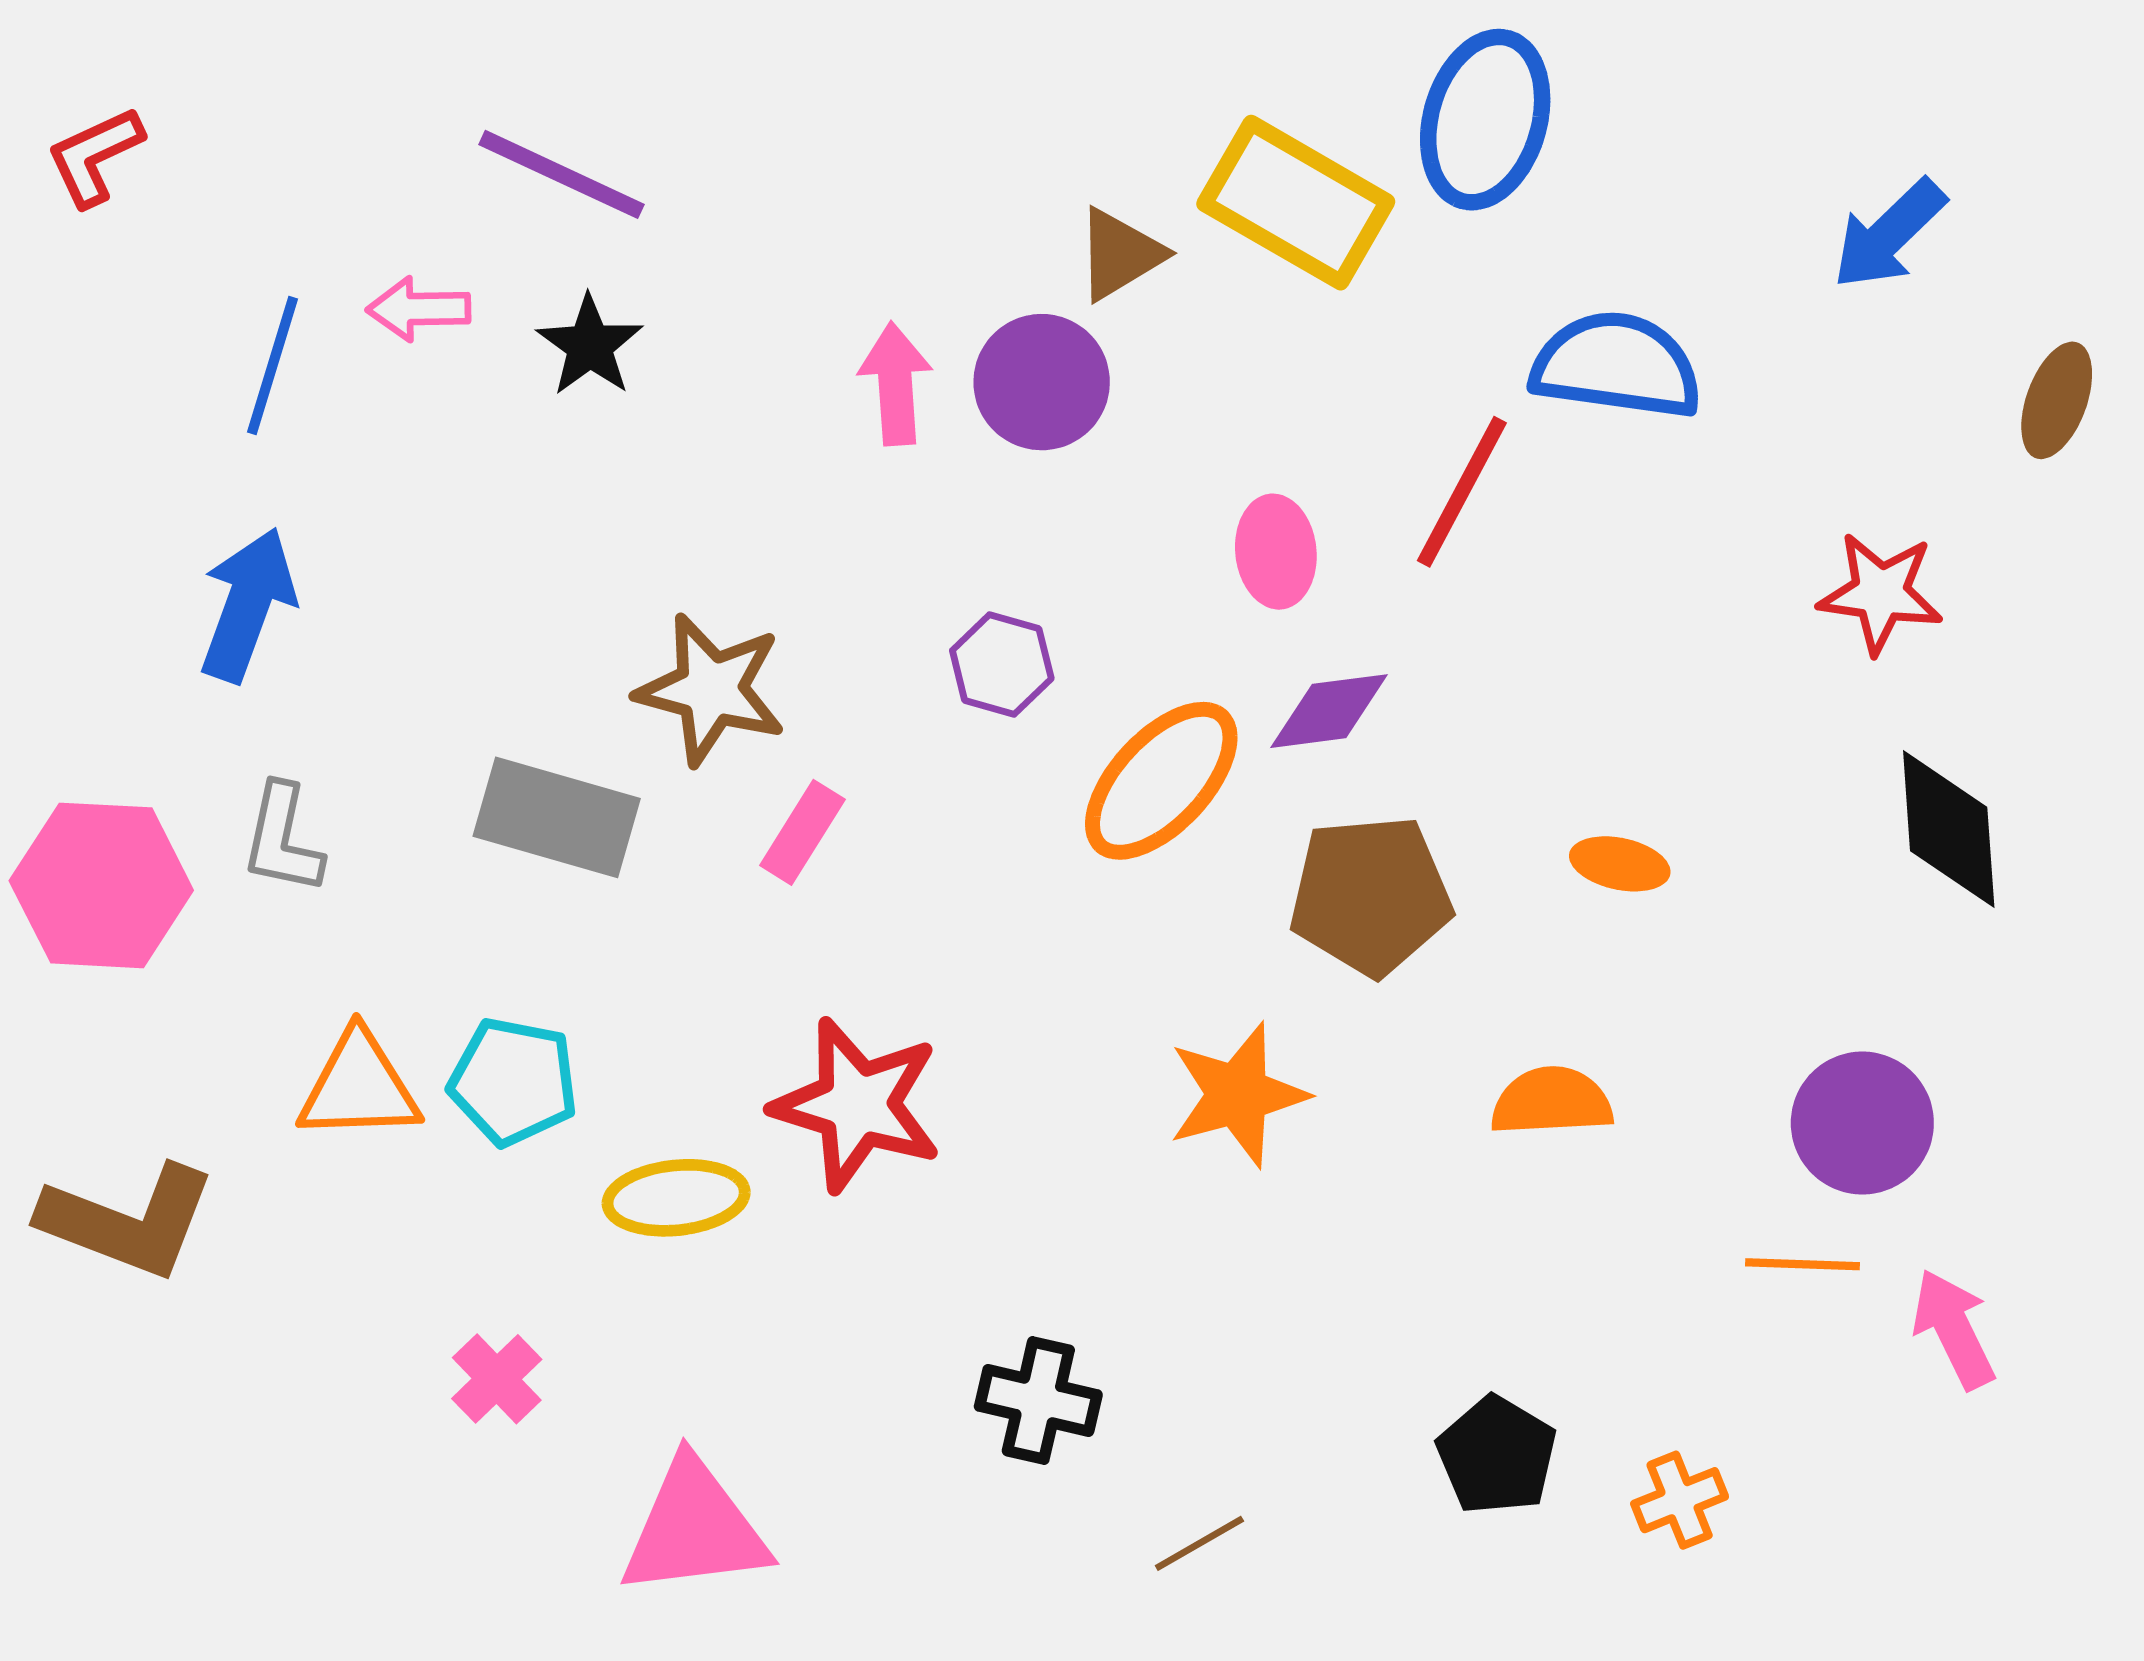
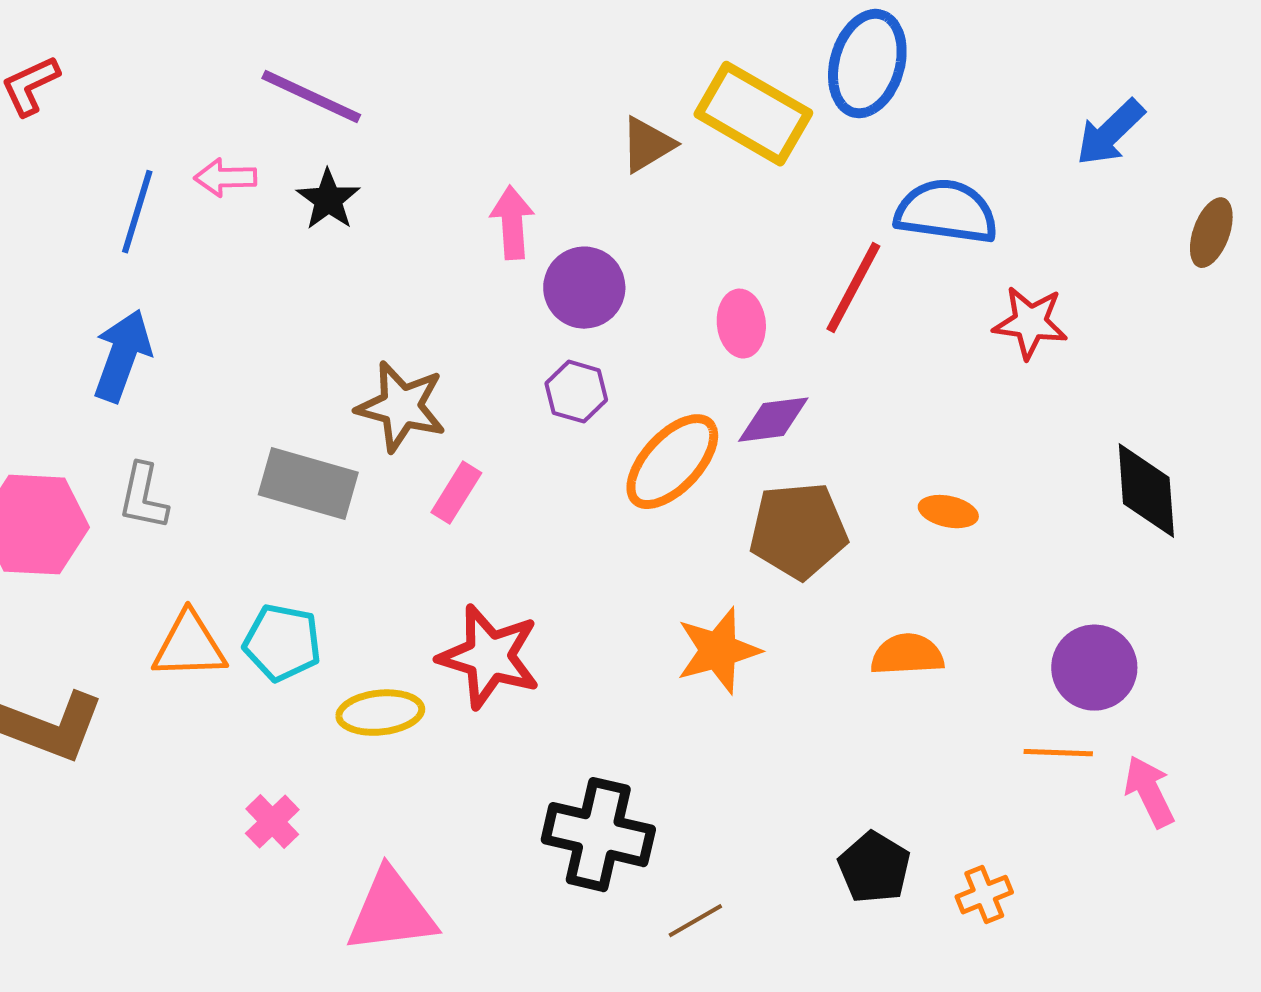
purple circle: (1042, 382) -> (584, 288), moved
red star: (1881, 593) -> (1030, 323), moved
black cross: (1038, 1400) -> (598, 835), size x1.5

